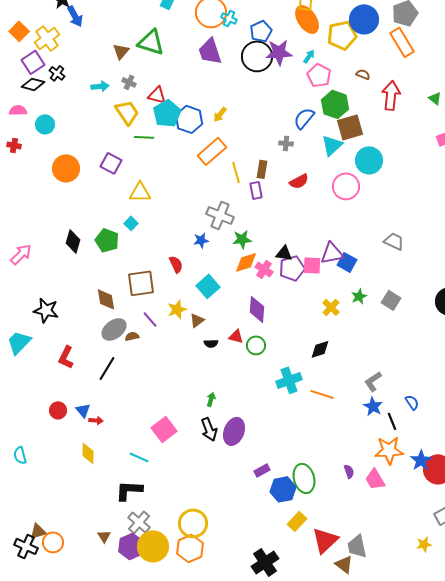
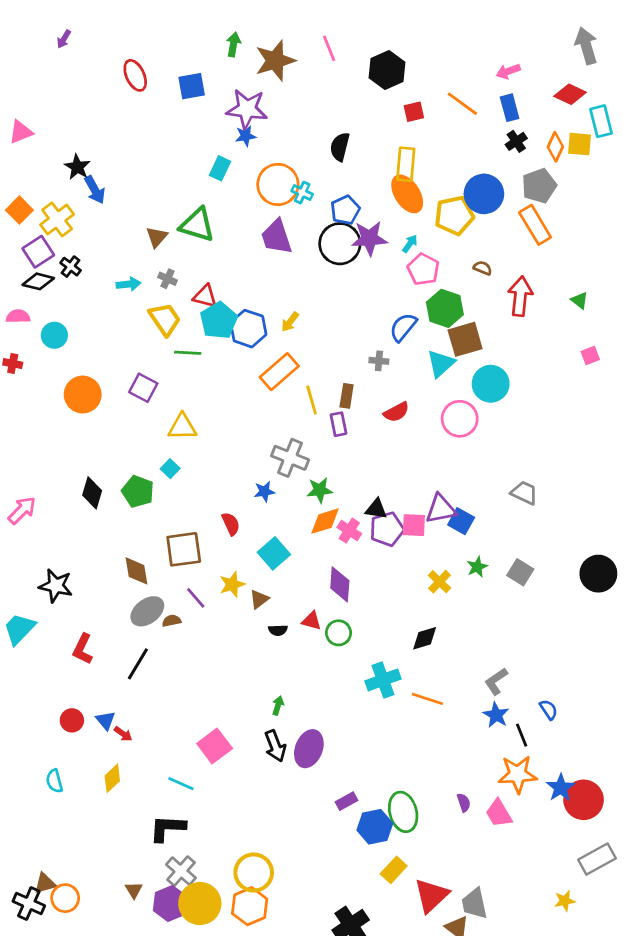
red arrow: (96, 420) -> (123, 734), turned 32
yellow diamond: (88, 453) -> (112, 778), turned 45
cyan semicircle: (20, 455) -> (54, 781), moved

